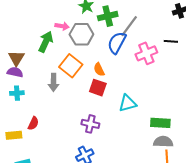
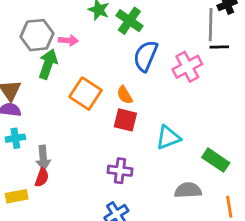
green cross: (108, 16) -> (129, 21), turned -36
gray line: (129, 26) -> (211, 25), moved, turned -30
gray hexagon: (81, 34) -> (37, 35), moved
gray arrow: (54, 82) -> (43, 158), moved
green rectangle: (160, 123) -> (216, 160), turned 36
gray semicircle: (163, 142) -> (188, 190), moved

